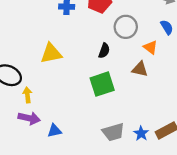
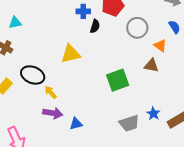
black semicircle: (104, 51) -> (95, 26), moved
yellow arrow: (27, 95) -> (51, 92), turned -32
blue star: (141, 133) -> (153, 114), moved

